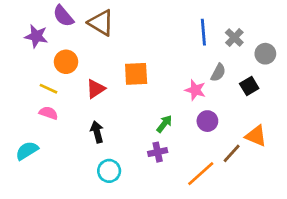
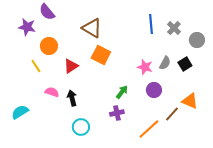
brown triangle: (101, 23) -> (92, 28), moved
gray semicircle: (218, 73) -> (165, 63), moved
orange square: (136, 74) -> (101, 55), turned 30
yellow line: (48, 89) -> (36, 66), turned 32
pink semicircle: (48, 113) -> (52, 92), moved

